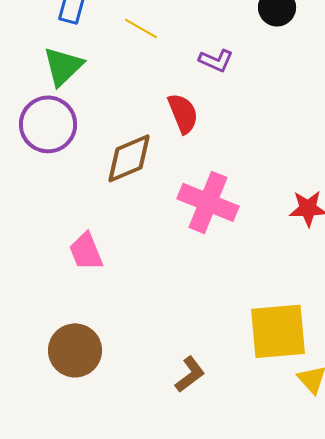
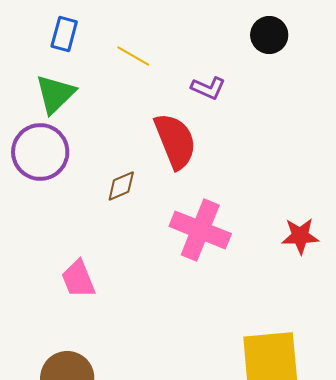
red semicircle: (183, 113) -> (175, 141), size x1.4
brown diamond: (129, 158) -> (121, 186), size x0.6

